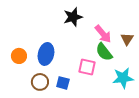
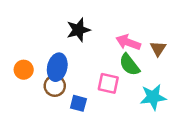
black star: (73, 17) -> (78, 30), moved
pink arrow: (103, 34) -> (128, 42), turned 150
brown circle: (40, 82) -> (55, 86), moved

